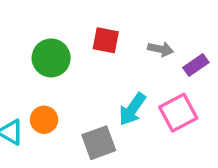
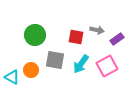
red square: (106, 40) -> (76, 37), moved
gray square: (99, 143) -> (55, 60), moved, turned 30

